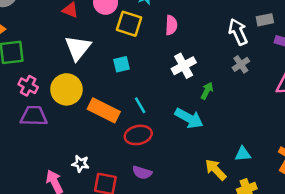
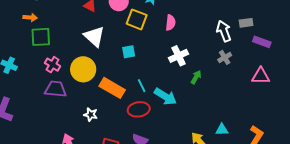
white triangle: (78, 48) -> (94, 36), turned -30
cyan arrow: (189, 118) -> (165, 97), moved
white star: (80, 164) -> (91, 115), moved

